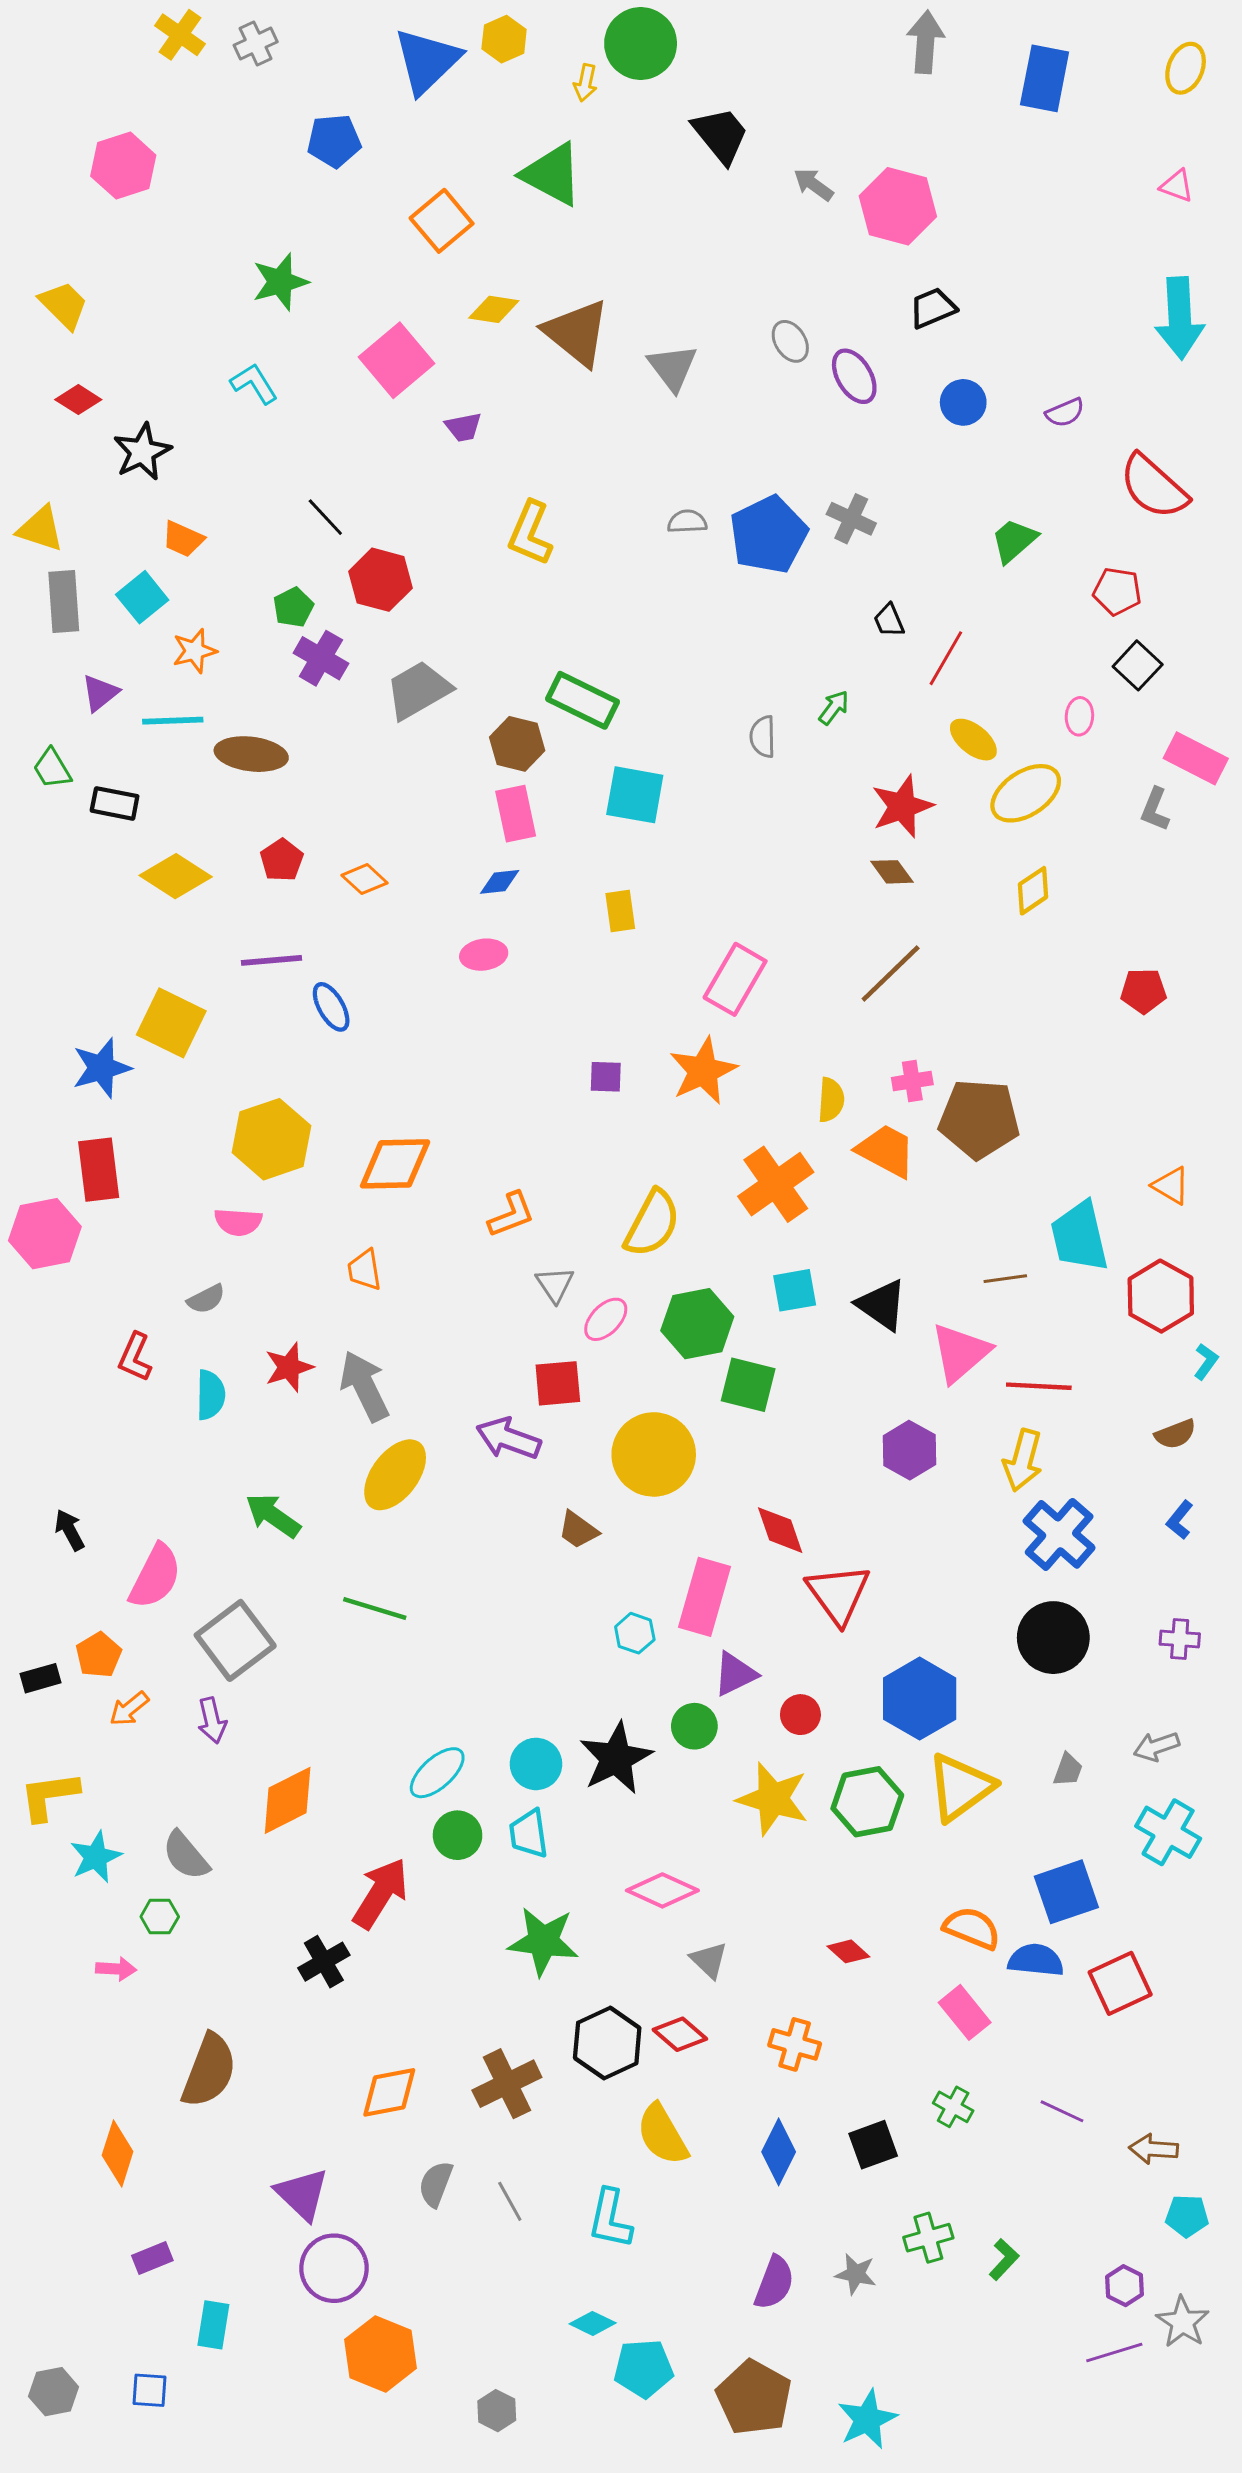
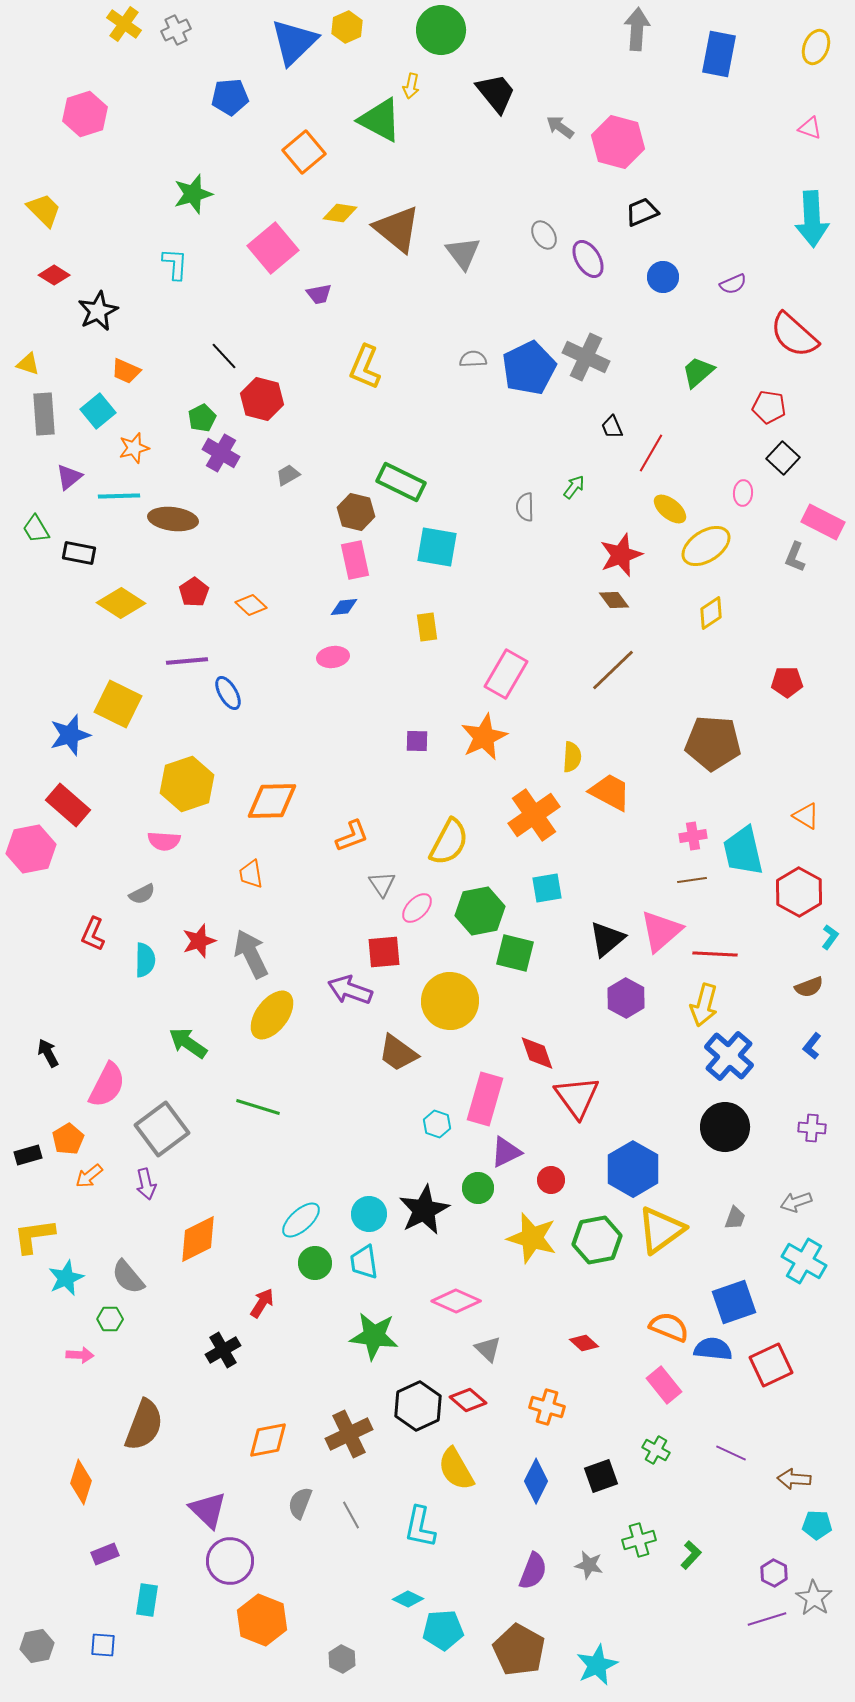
yellow arrow: (585, 83) -> (411, 86), moved
cyan L-shape: (254, 384) -> (175, 264), turned 36
gray cross: (851, 519) -> (586, 357), size x1.4
yellow triangle: (40, 529) -> (28, 364), size x0.7
gray trapezoid: (418, 690) -> (288, 475), size x0.5
pink cross: (912, 1081) -> (693, 836), moved
brown pentagon: (979, 1119) -> (713, 743), moved
red rectangle: (99, 1170) -> (68, 805), turned -42
black triangle: (882, 1305) -> (607, 939), moved, turned 45
brown trapezoid: (578, 1530) -> (398, 1053), size x1.4
red arrow: (381, 1893) -> (262, 1303), size x0.6

